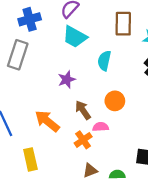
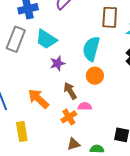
cyan trapezoid: (75, 37) -> (46, 39), moved
cyan semicircle: (104, 61) -> (91, 49), size x1.4
orange circle: (115, 101) -> (95, 76), moved

